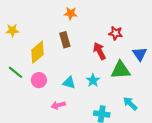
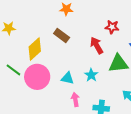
brown rectangle: (65, 40) -> (62, 36), turned -35
pink circle: (39, 80) -> (37, 77), size x1.6
pink arrow: (58, 105) -> (75, 100), moved, turned 96

